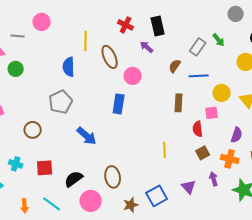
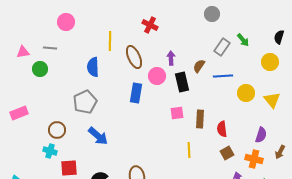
gray circle: (236, 14) -> (212, 14), moved
black rectangle: (158, 26) -> (182, 82), moved
gray line: (18, 36) -> (50, 48), moved
purple arrow: (147, 47) -> (171, 58), moved, turned 48
brown rectangle: (179, 103) -> (200, 119), moved
blue rectangle: (119, 104) -> (136, 93), moved
pink square: (212, 113) -> (177, 113), moved
blue arrow: (87, 136) -> (98, 136), moved
cyan cross: (16, 164) -> (50, 151), moved

